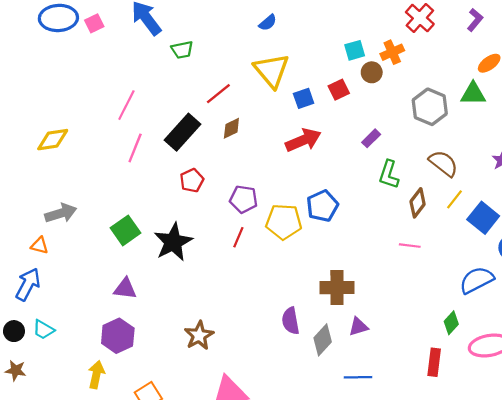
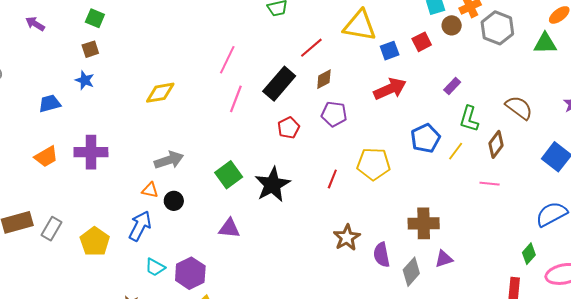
yellow triangle: (271, 71) -> (360, 26), turned -39
gray hexagon: (430, 107) -> (497, 28), moved
purple pentagon: (244, 199) -> (334, 114), moved
yellow line: (454, 199) -> (456, 151), moved
blue pentagon: (322, 206) -> (425, 138), moved
black circle: (14, 331) -> (174, 201), moved
brown star: (199, 335) -> (347, 238), moved
purple hexagon: (118, 336) -> (190, 273), moved

